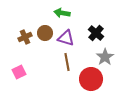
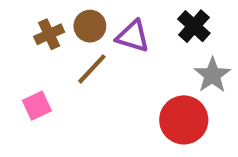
brown line: (67, 62) -> (92, 69), moved, turned 54

